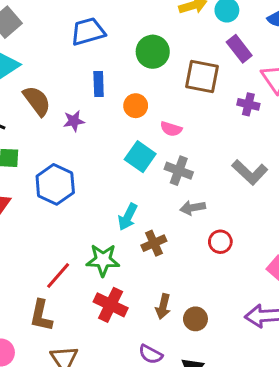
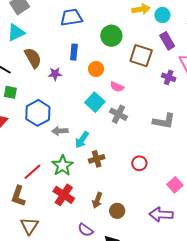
gray L-shape: (250, 172) -> (164, 121), turned -40
gray arrow: (193, 208) -> (60, 131), moved
green star: (103, 260) -> (62, 166), turned 30

